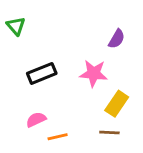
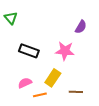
black rectangle: (42, 73) -> (29, 51), turned 42
yellow rectangle: (117, 104) -> (53, 78), moved

